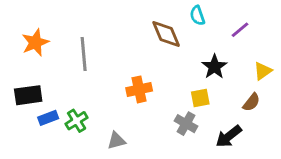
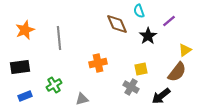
black star: (214, 67) -> (148, 36), moved
brown semicircle: (251, 102) -> (177, 72), size x1.5
blue rectangle: (48, 118) -> (25, 96), moved

